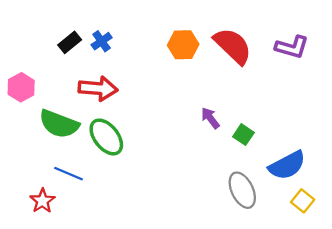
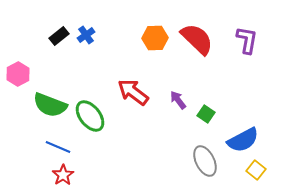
purple L-shape: (292, 47) -> (247, 40), turned -96
red arrow: (98, 88) -> (133, 92), moved, turned -148
red star: (42, 201) -> (63, 175), moved

